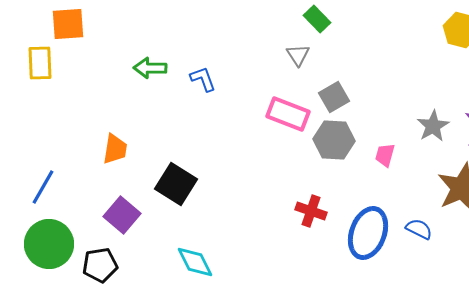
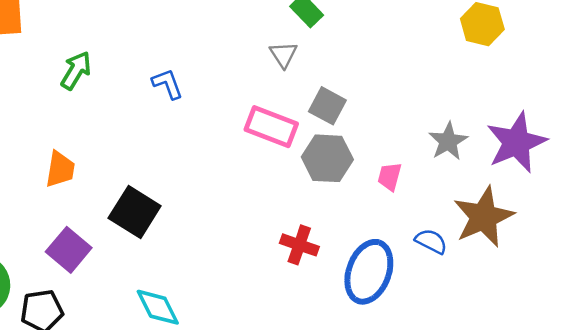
green arrow: (150, 68) -> (76, 70), moved, turned 120
gray square: (334, 97) -> (327, 106), turned -32
blue semicircle: (419, 229) -> (431, 241), moved

